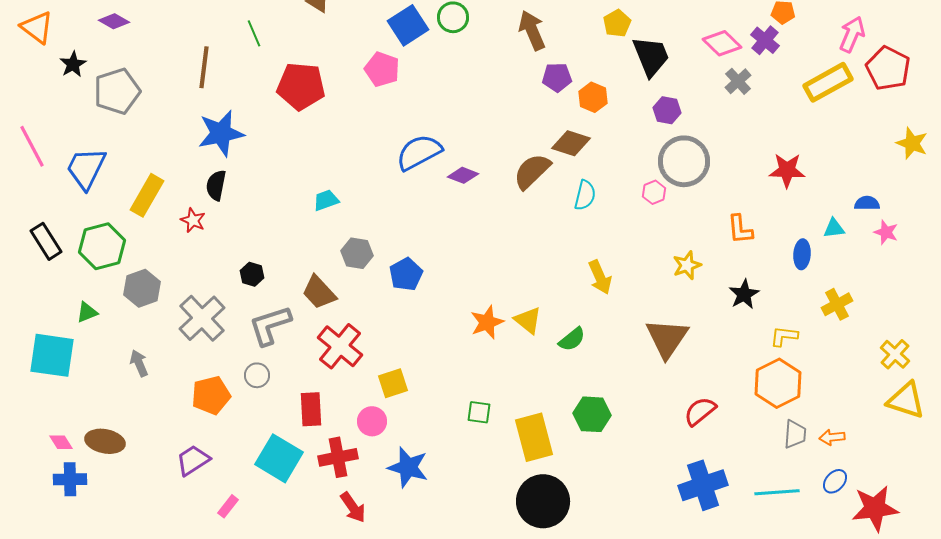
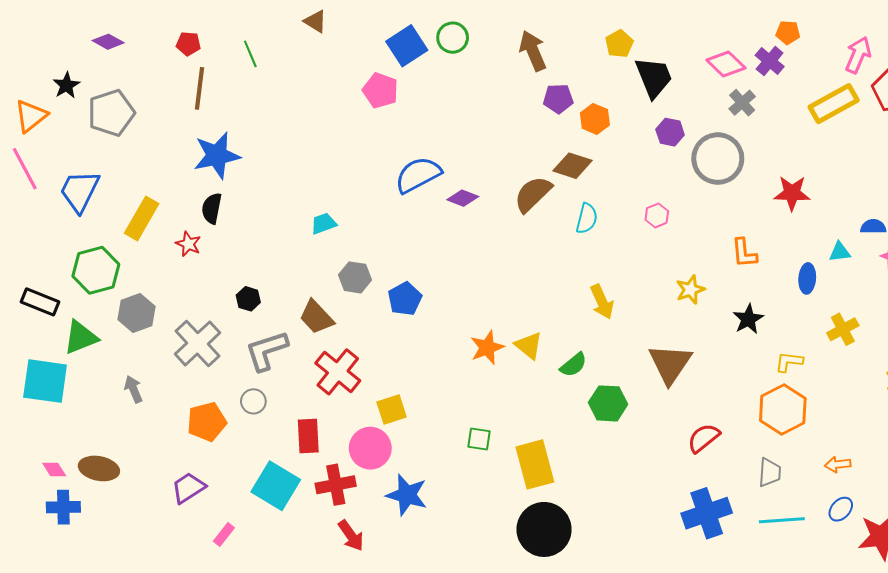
orange triangle: (37, 27) -> (31, 116), moved, turned 45
red pentagon: (301, 86) -> (188, 44), moved, size x0.5
gray circle: (684, 161) -> (718, 159), moved
black rectangle: (46, 241) -> (40, 302), moved, turned -36
green triangle: (87, 312) -> (81, 337), size x1.6
green hexagon: (592, 414) -> (608, 403), moved
pink circle: (372, 421) -> (370, 448), size x1.4
gray trapezoid: (795, 434) -> (770, 473), moved

